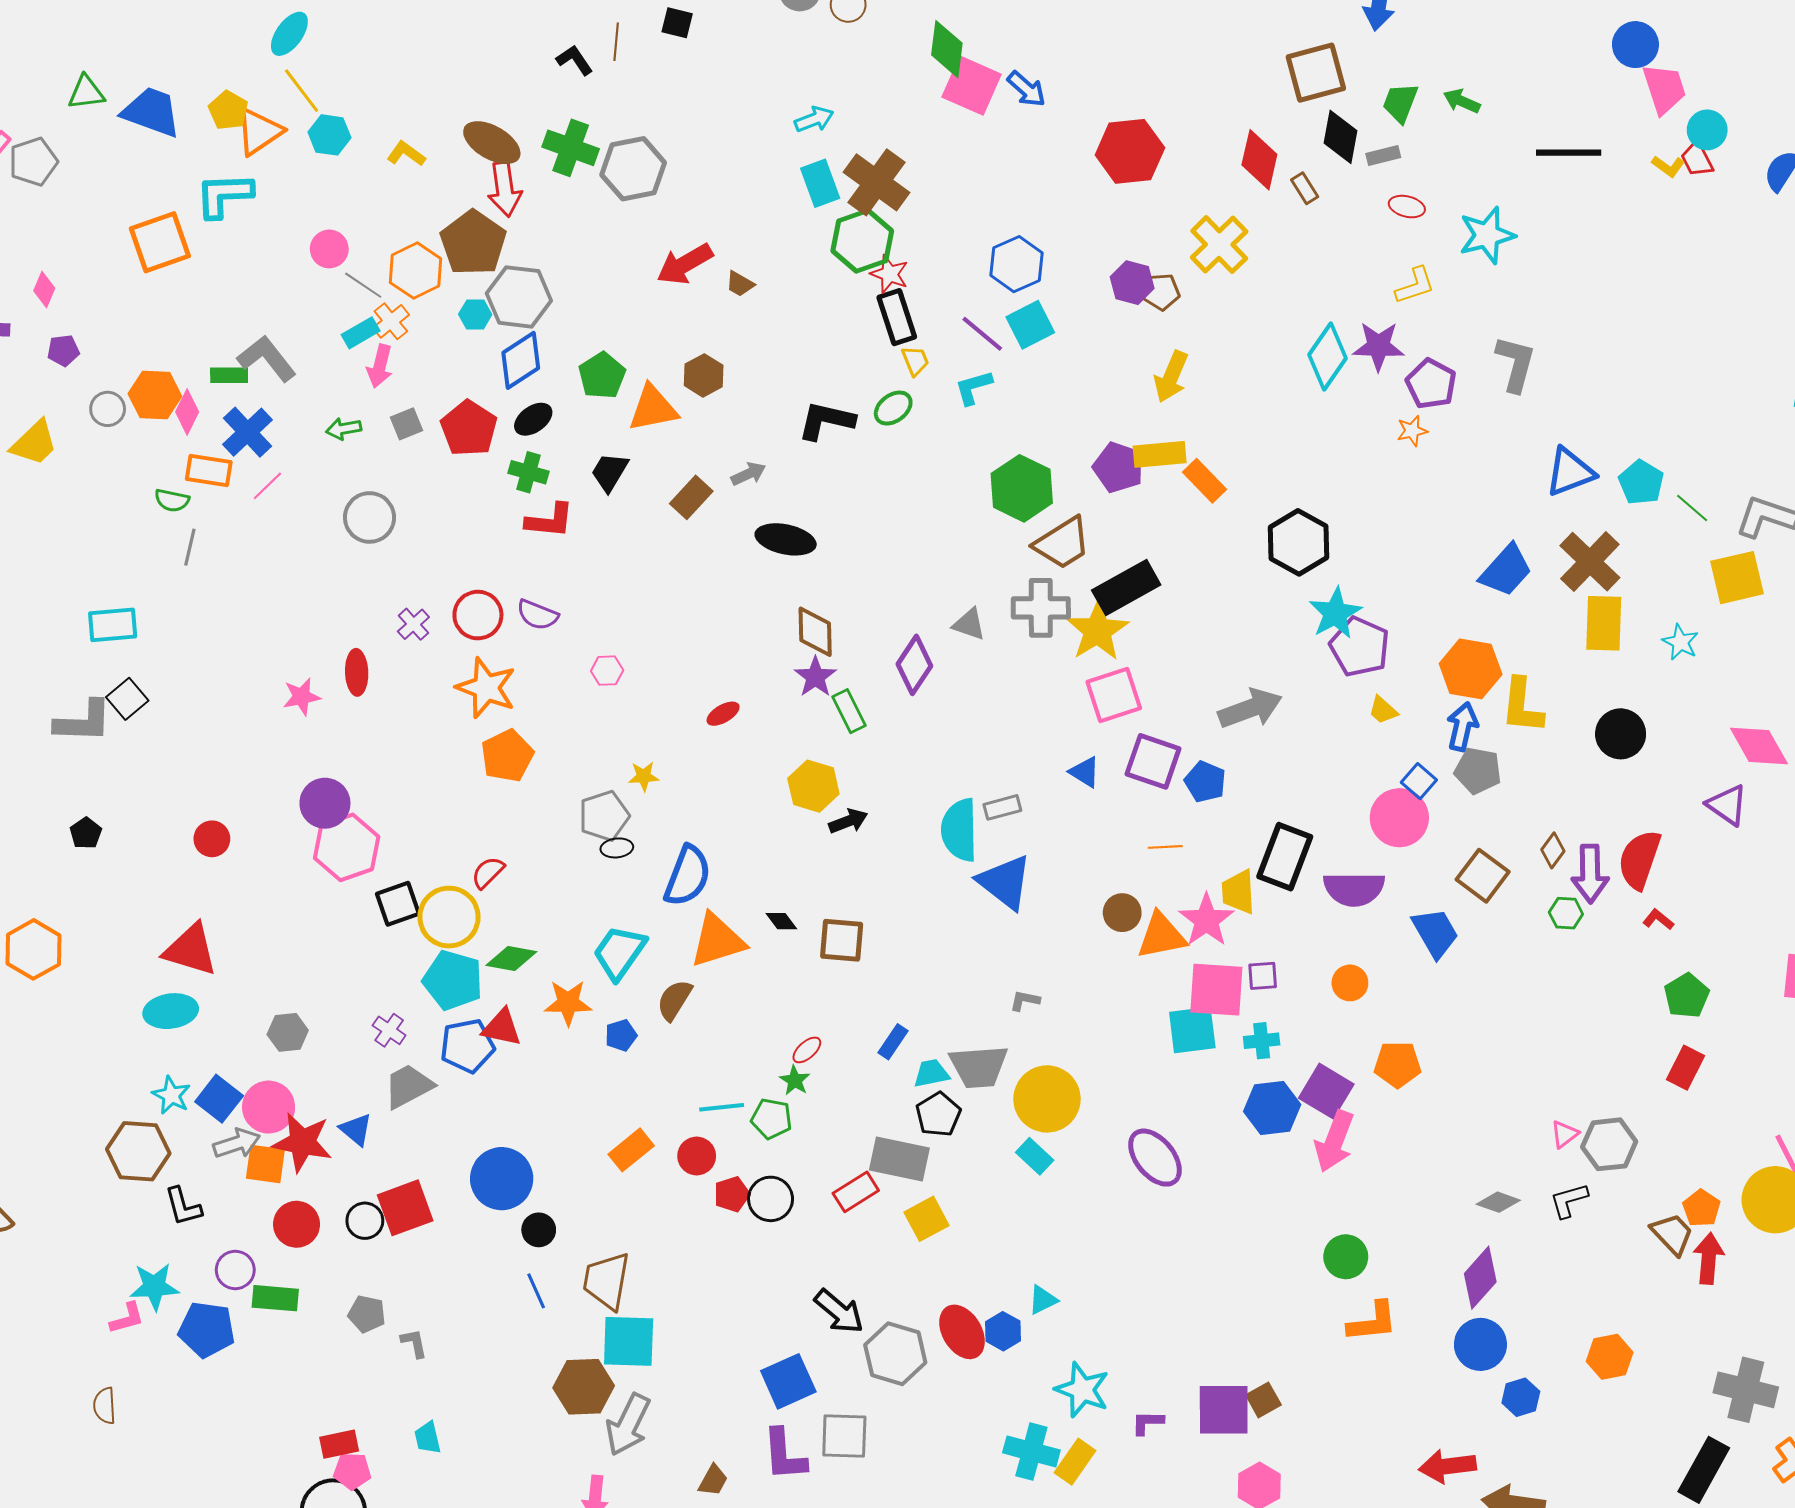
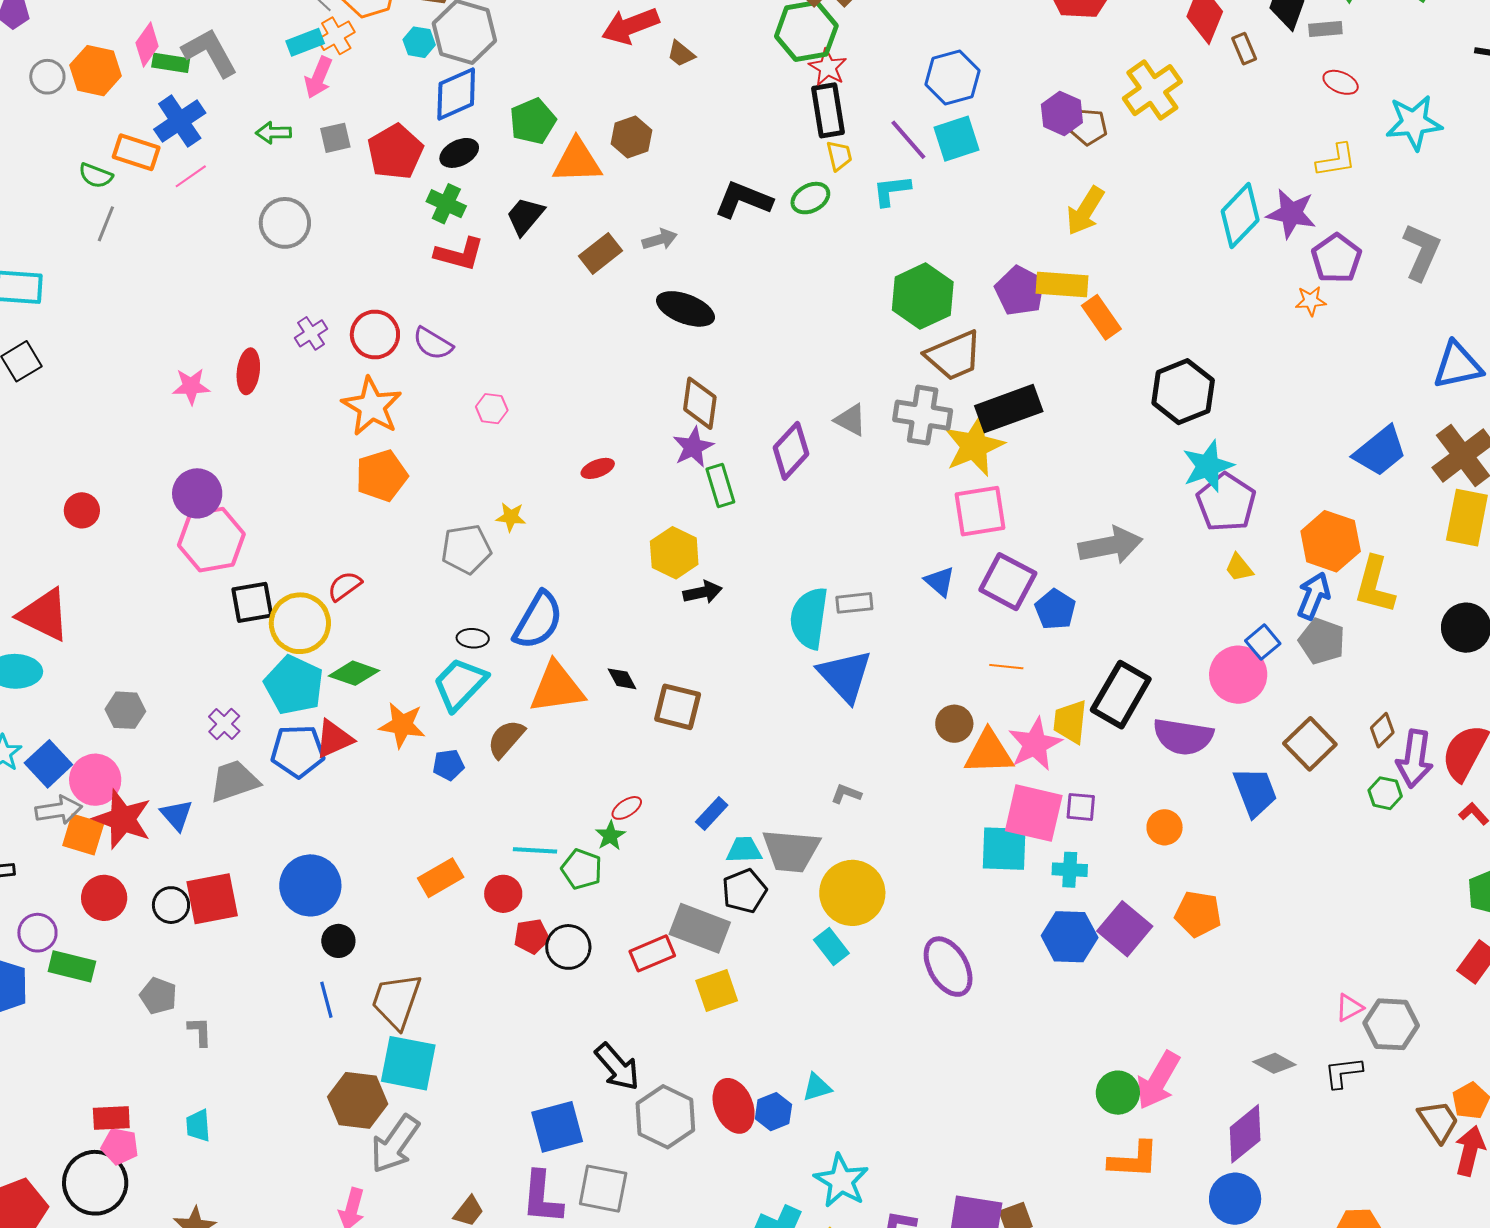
pink diamond: (187, 412) -> (147, 44), moved
black ellipse: (617, 848) -> (473, 638), moved
red triangle: (502, 1028) -> (334, 739), turned -45
pink arrow: (1334, 1141) -> (1158, 1080), moved

